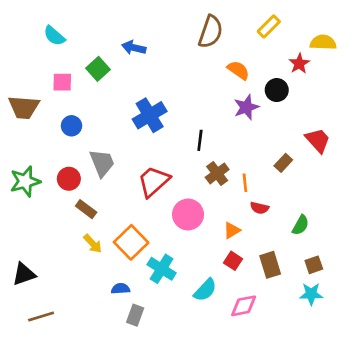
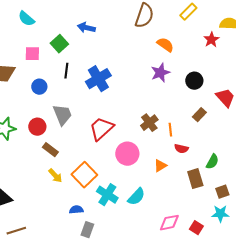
black circle: (277, 90) -> (194, 81), moved
purple star: (246, 107) -> (160, 73), moved
black line: (200, 140) -> (66, 71), moved
red square: (233, 261) -> (196, 228), moved
brown rectangle: (270, 265) -> (195, 179), moved
cyan semicircle: (205, 290) -> (136, 197), moved

